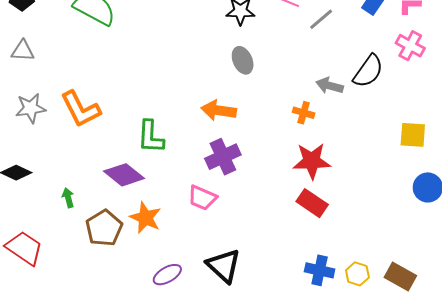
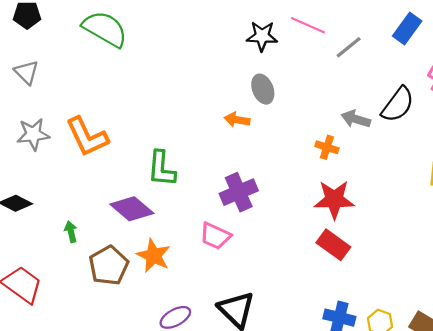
gray triangle: (23, 51) -> (26, 72), turned 40
orange arrow: (219, 110) -> (237, 120), moved, size x0.7

